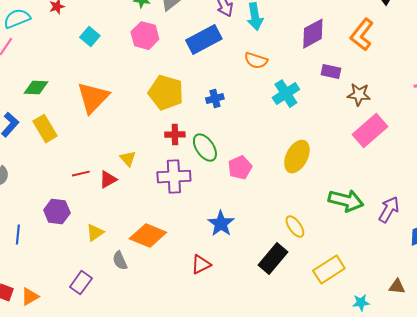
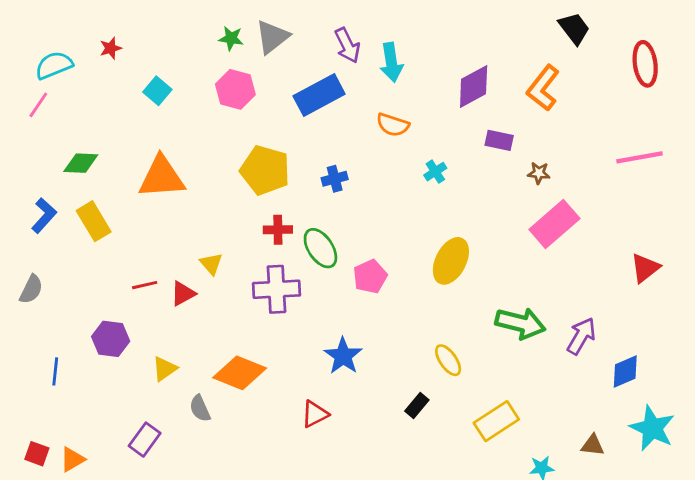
cyan cross: (286, 94) -> (435, 172), size x0.6
brown star: (359, 95) -> (539, 173), size x0.7
orange triangle: (93, 98) -> (162, 177), turned 42
black rectangle: (273, 259) -> (417, 406), size x0.6

